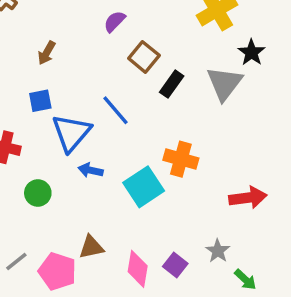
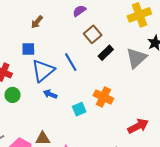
cyan square: (144, 187) -> (79, 109), size x0.6
green circle: (38, 193) -> (13, 95), moved
red arrow: (248, 198) -> (138, 126), turned -30

